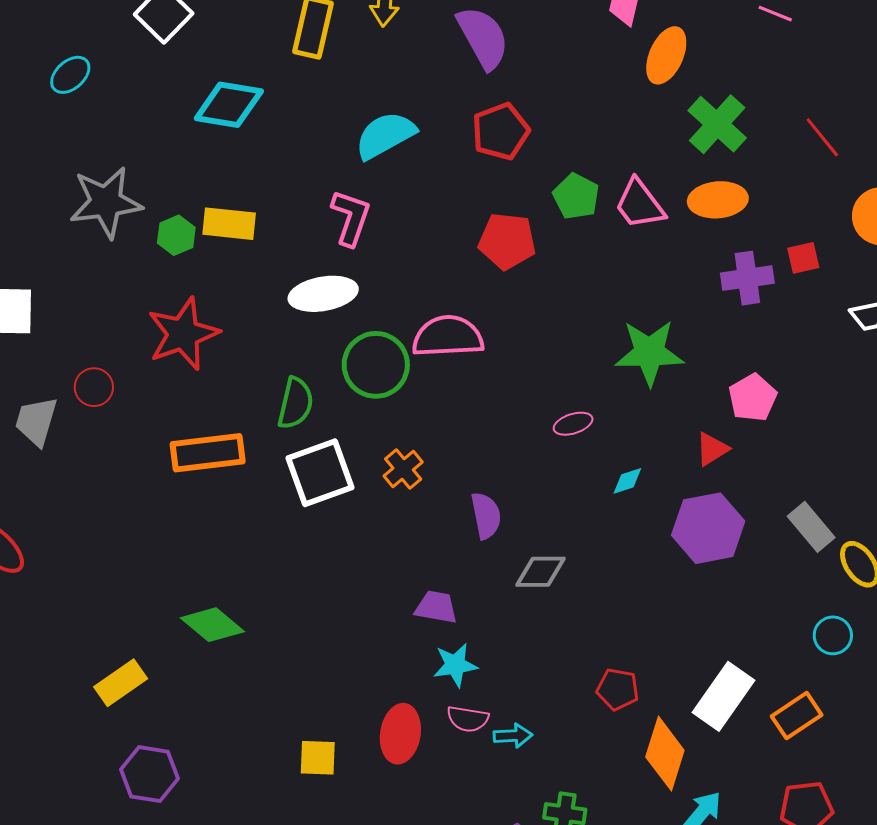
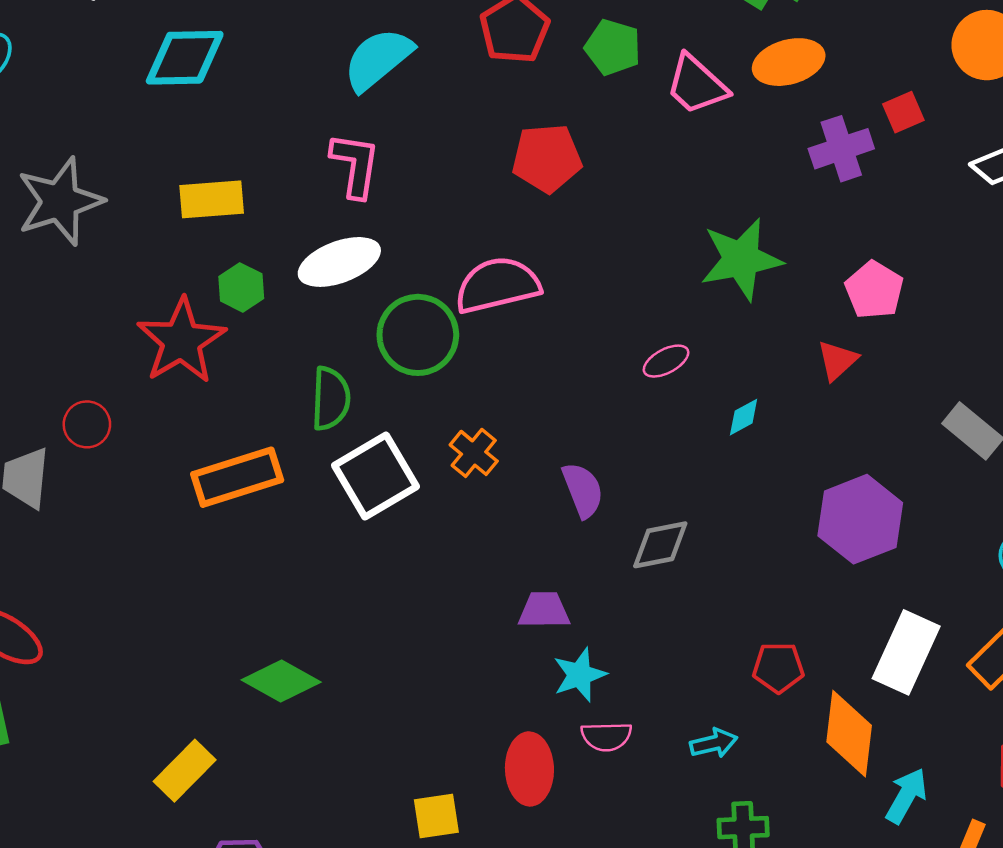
green pentagon: (576, 196) -> (613, 47), moved
green hexagon: (176, 235) -> (241, 287), moved
purple hexagon: (708, 528) -> (860, 519), moved
cyan arrow: (513, 736) -> (714, 743), moved

